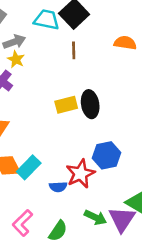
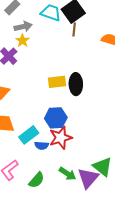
brown line: (74, 50) -> (74, 29), moved
blue hexagon: (107, 155) -> (56, 118), moved
cyan rectangle: (29, 167) -> (29, 135), moved

